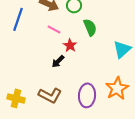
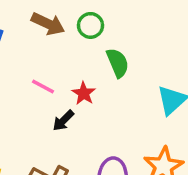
pink line: (54, 29) -> (43, 87), moved

